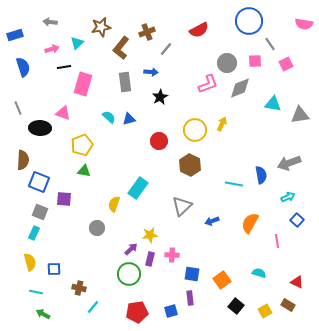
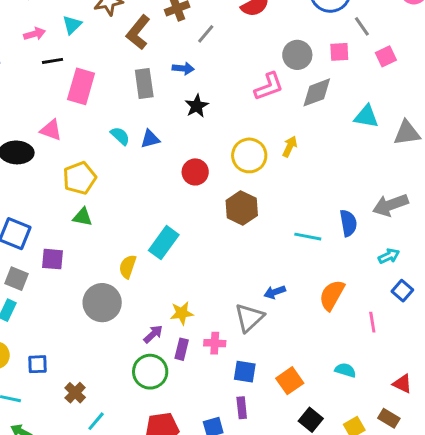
gray triangle: (182, 206) -> (249, 318), moved
gray circle: (97, 228) -> (102, 303), size x1.6
brown cross: (79, 288) -> (75, 393), turned 32

